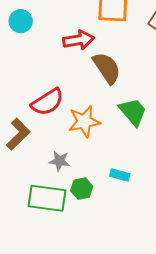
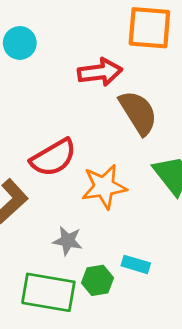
cyan rectangle: (120, 175) -> (136, 264), moved

